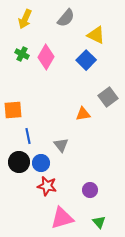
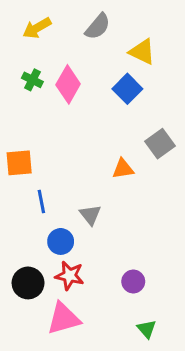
yellow arrow: (25, 19) -> (37, 28), turned 36
black circle: (19, 162) -> (28, 283), moved
pink triangle: (62, 218) -> (64, 319), moved

